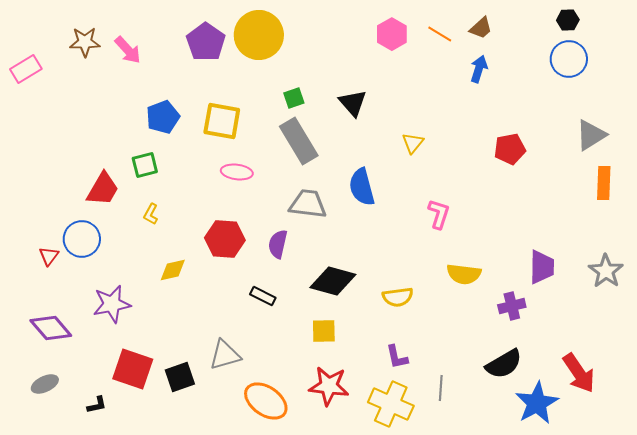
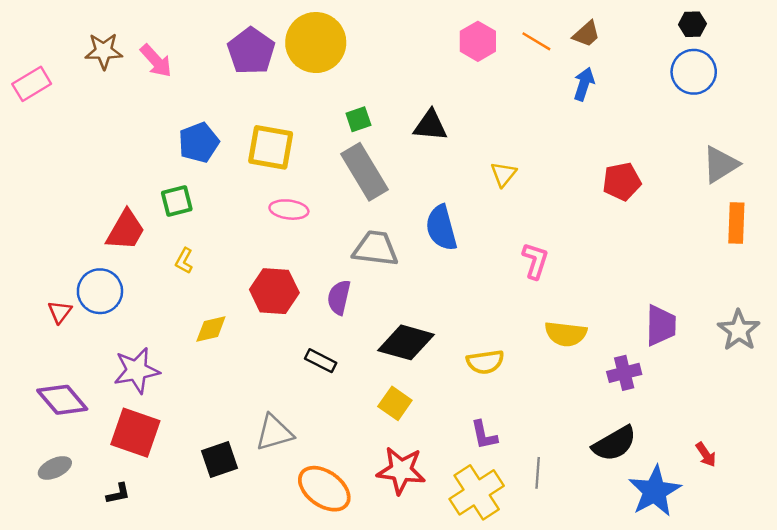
black triangle: (353, 103) -> (430, 125), turned -44
yellow square: (324, 331) -> (395, 403), turned 36
red square: (133, 369) -> (135, 433), moved
red arrow: (579, 373) -> (706, 455), size x0.5
yellow cross: (391, 404) -> (477, 492), turned 33

